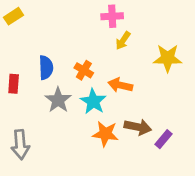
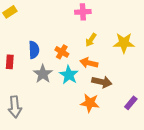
yellow arrow: (123, 41) -> (91, 40), moved
brown arrow: (138, 127) -> (102, 82), moved
orange star: (105, 134) -> (90, 103), moved
purple rectangle: (164, 139) -> (131, 103), moved

